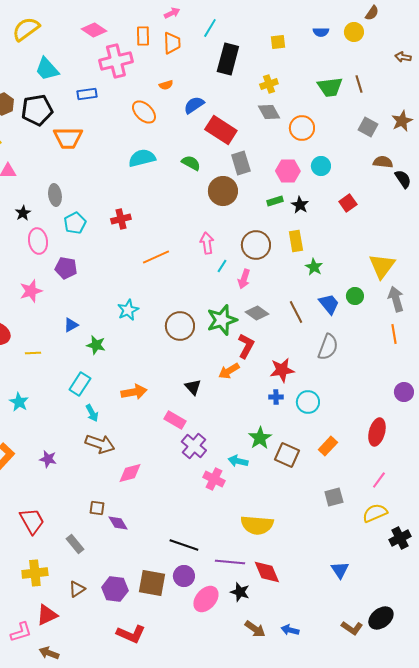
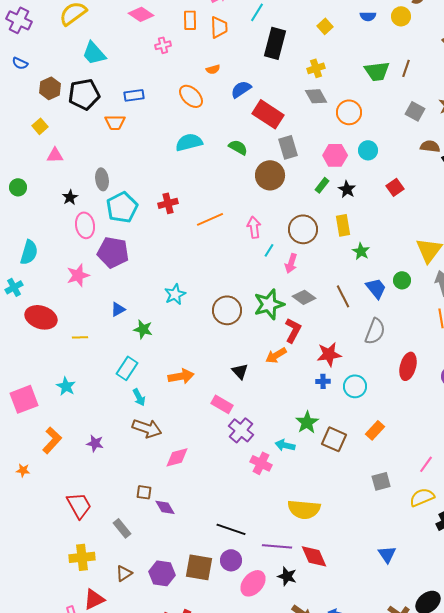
yellow square: (278, 42) -> (325, 26), turned -35
pink cross: (116, 61) -> (163, 45), size x0.5
brown line: (359, 84) -> (406, 68), turned 36
blue rectangle: (87, 94) -> (134, 95), moved
orange trapezoid: (68, 138) -> (115, 122), size x0.7
green rectangle: (275, 201) -> (322, 185), turned -35
cyan pentagon: (75, 223) -> (122, 207), size x1.4
orange line: (156, 257) -> (210, 219), moved
purple pentagon: (66, 268) -> (113, 252), size x1.4
red ellipse: (377, 432) -> (408, 366), moved

